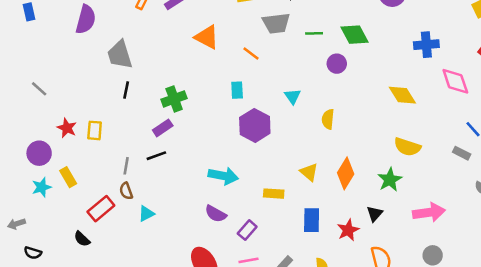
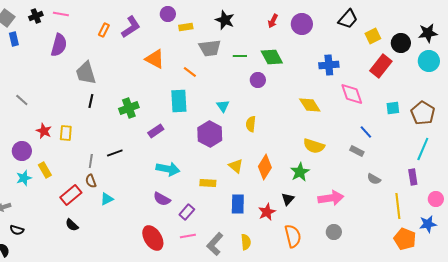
cyan rectangle: (237, 90) -> (179, 101), size x1.6
purple hexagon: (255, 125) -> (210, 134), moved
purple rectangle: (163, 128) -> (156, 131), moved
black semicircle: (82, 239) -> (72, 225), moved

